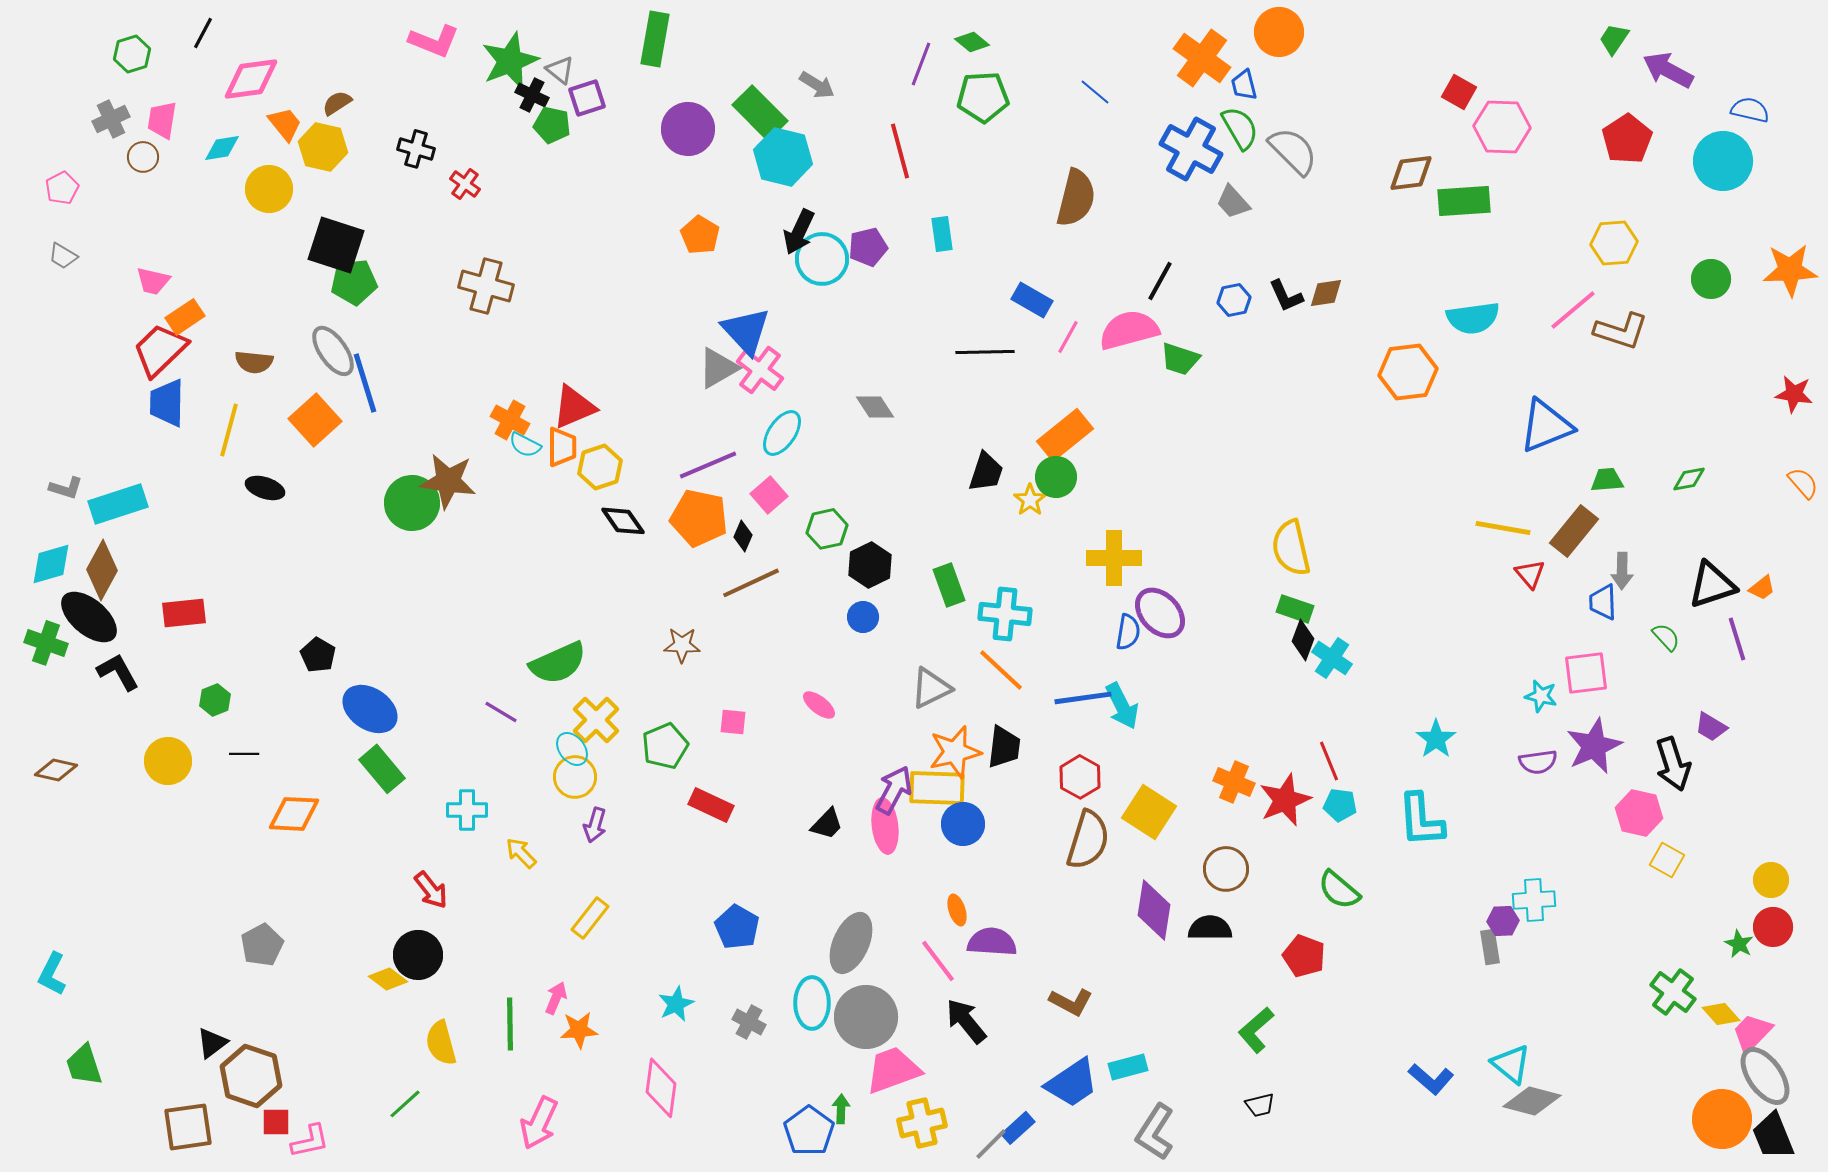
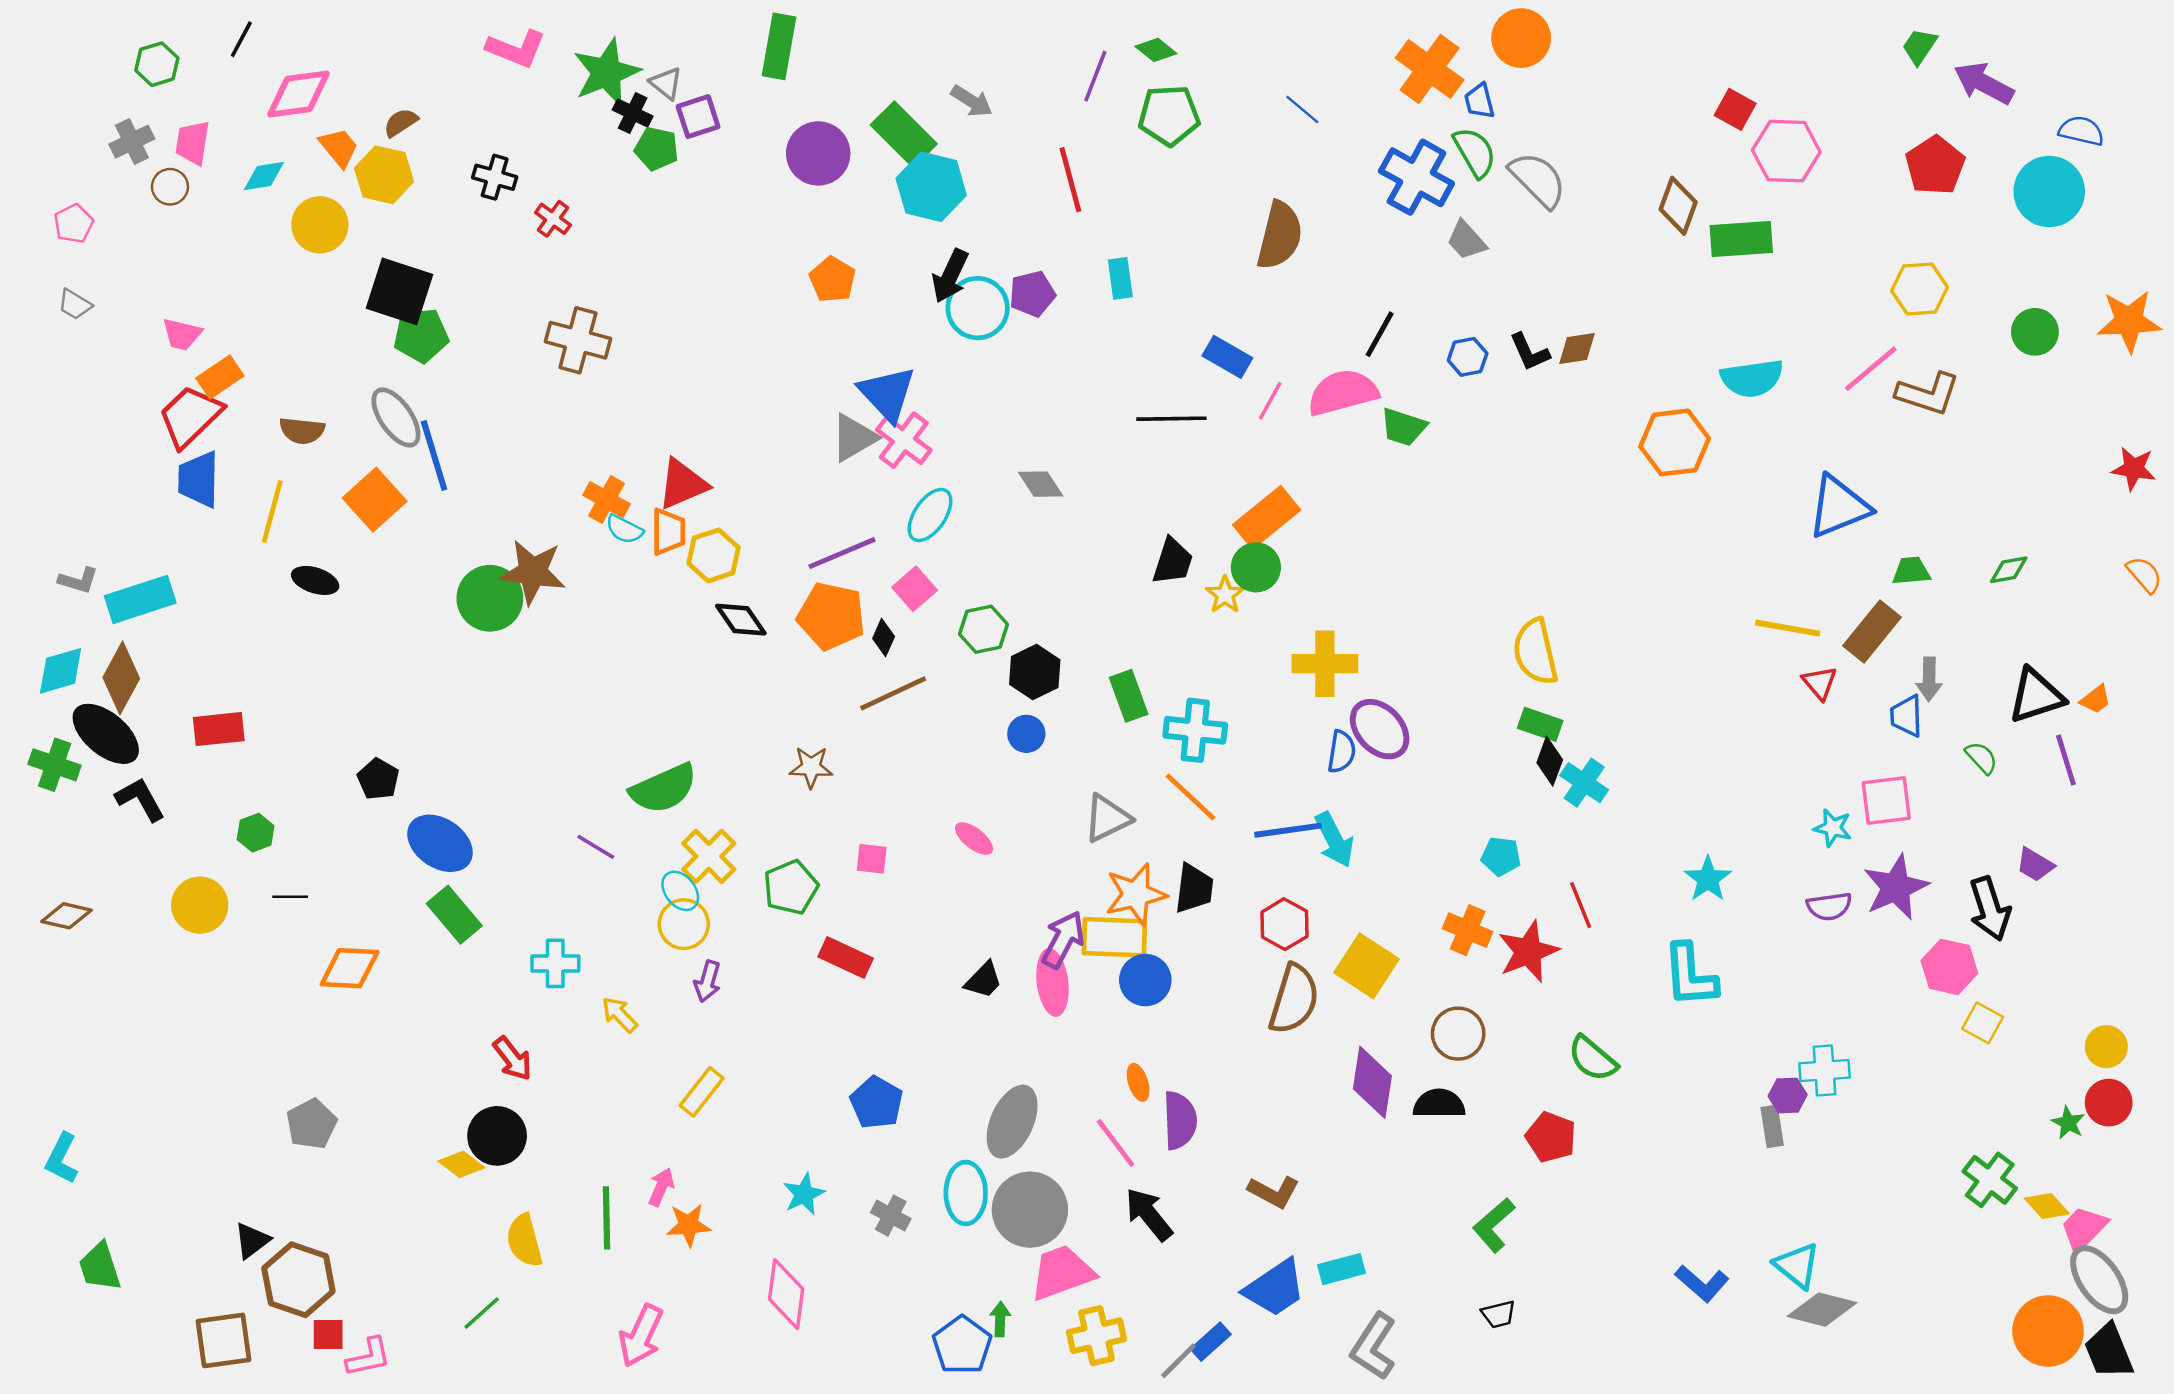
brown diamond: (1411, 173) -> (1678, 206), turned -63
cyan pentagon: (1340, 805) -> (1501, 856), moved
purple semicircle: (992, 942) -> (1180, 1120), turned 84

